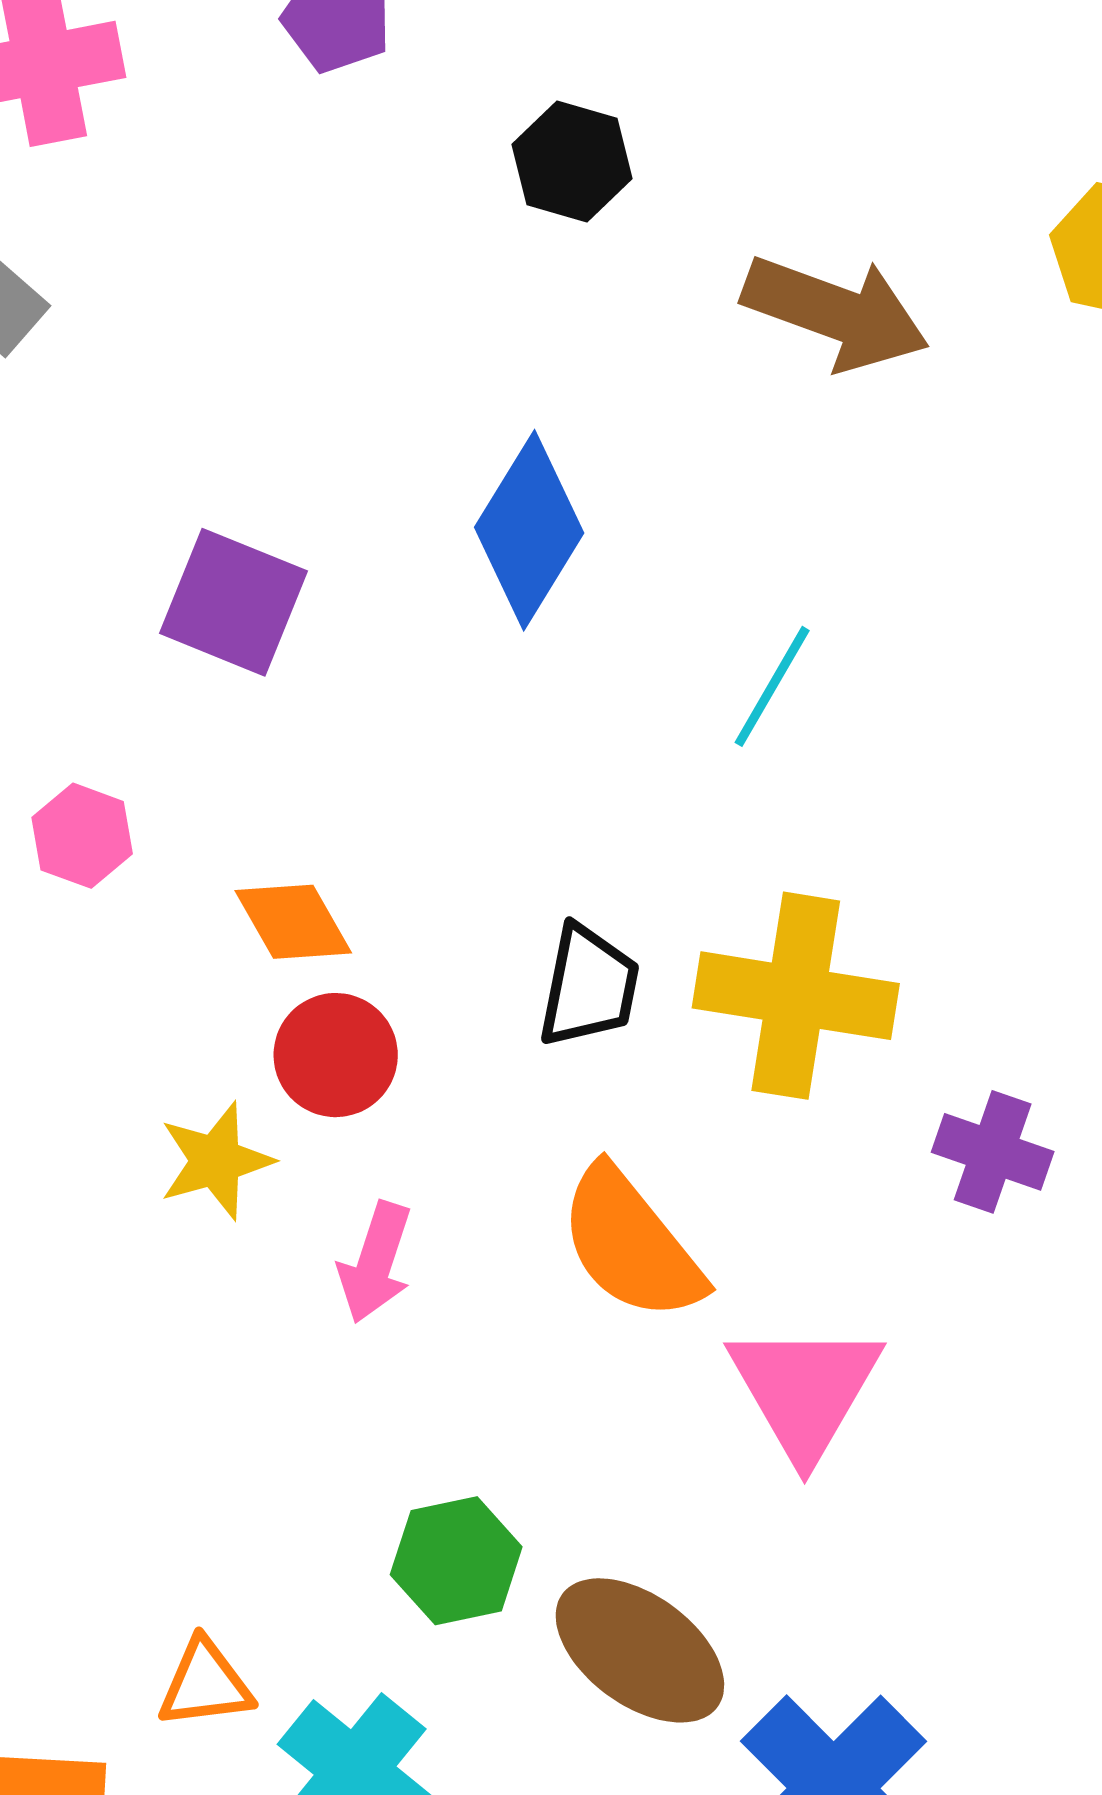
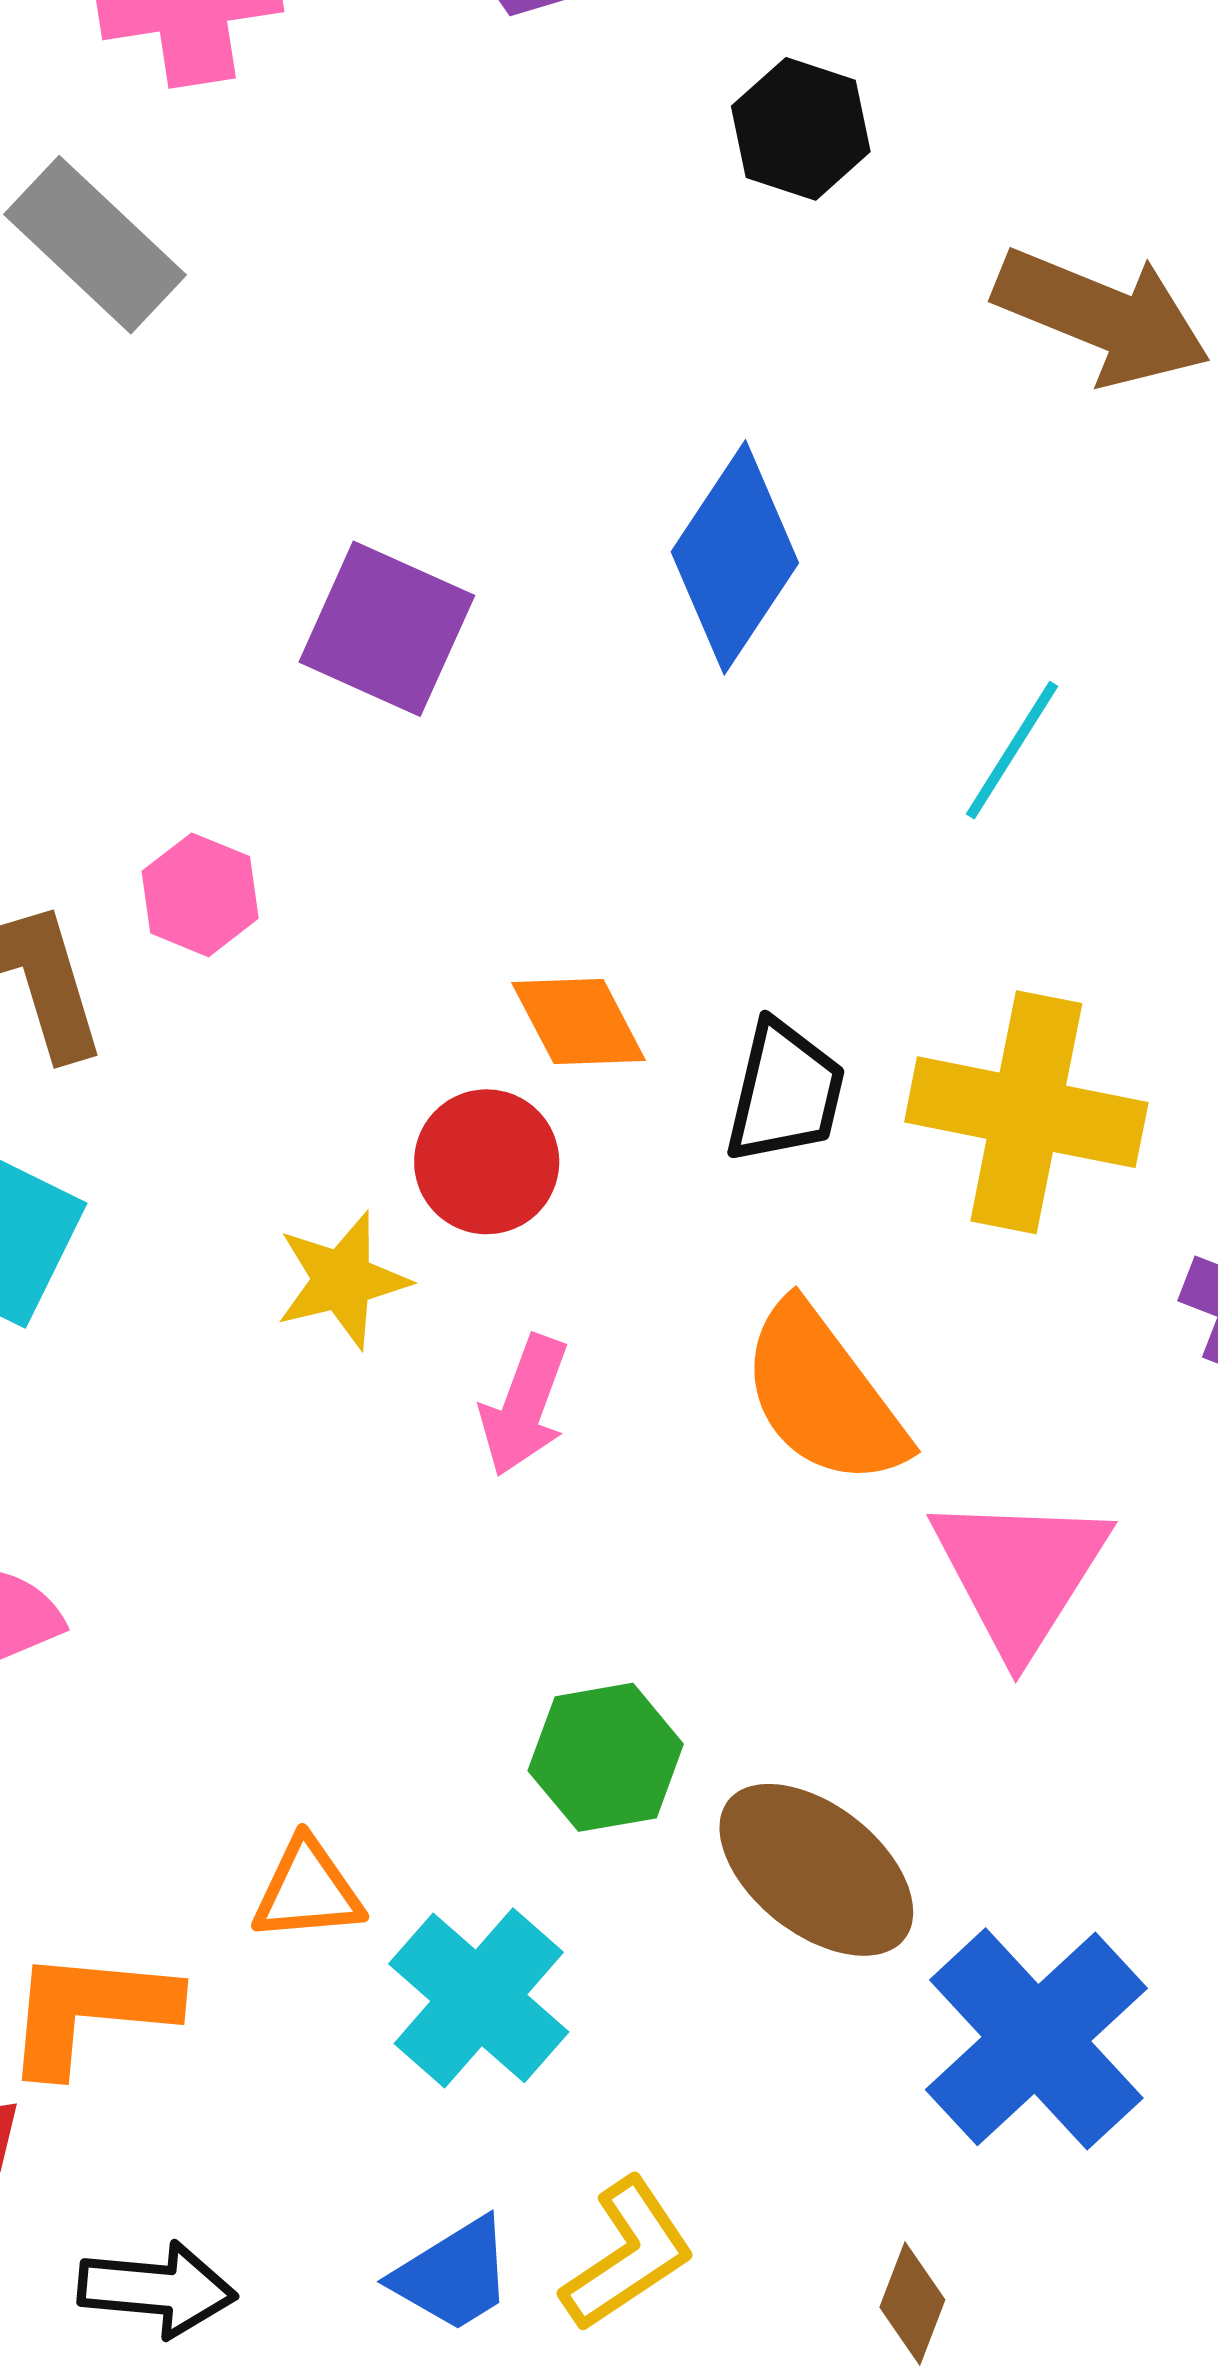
orange diamond: (293, 922) -> (579, 1022), moved

